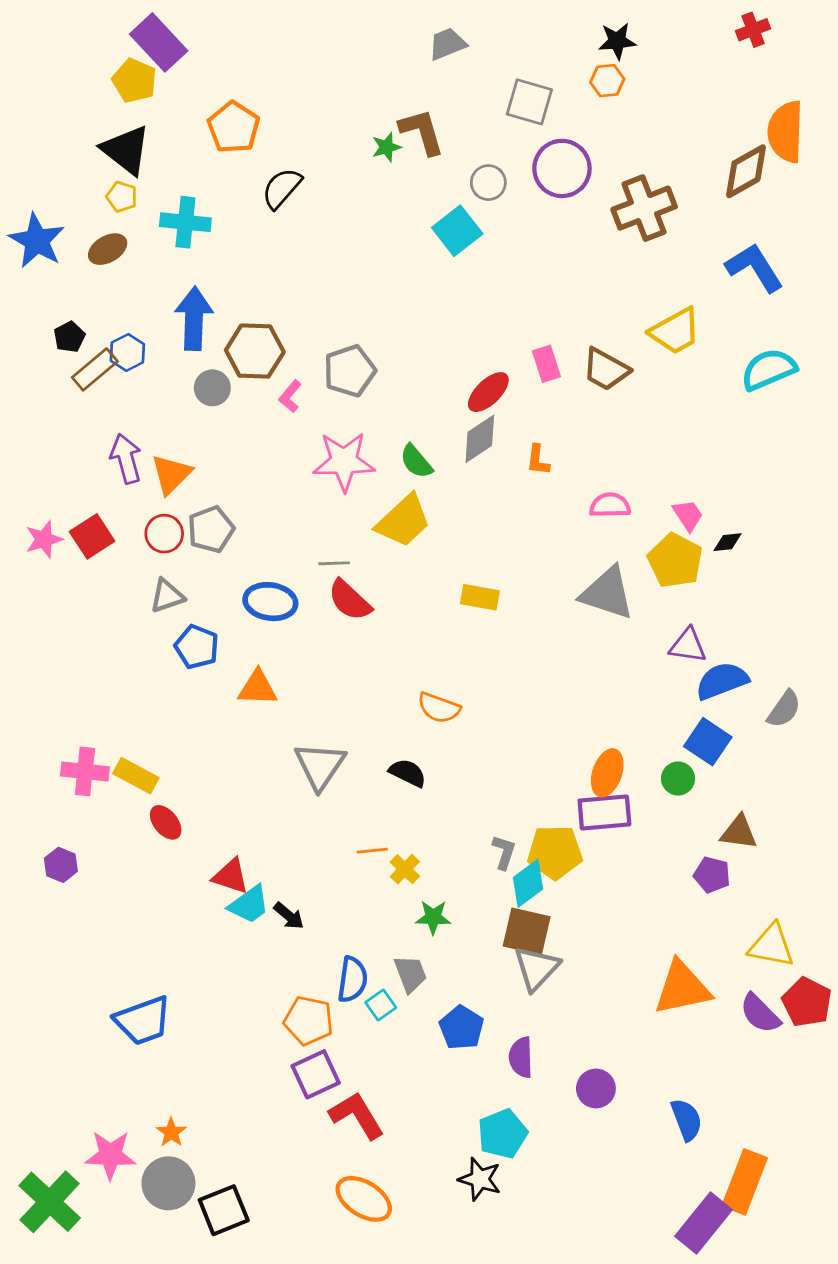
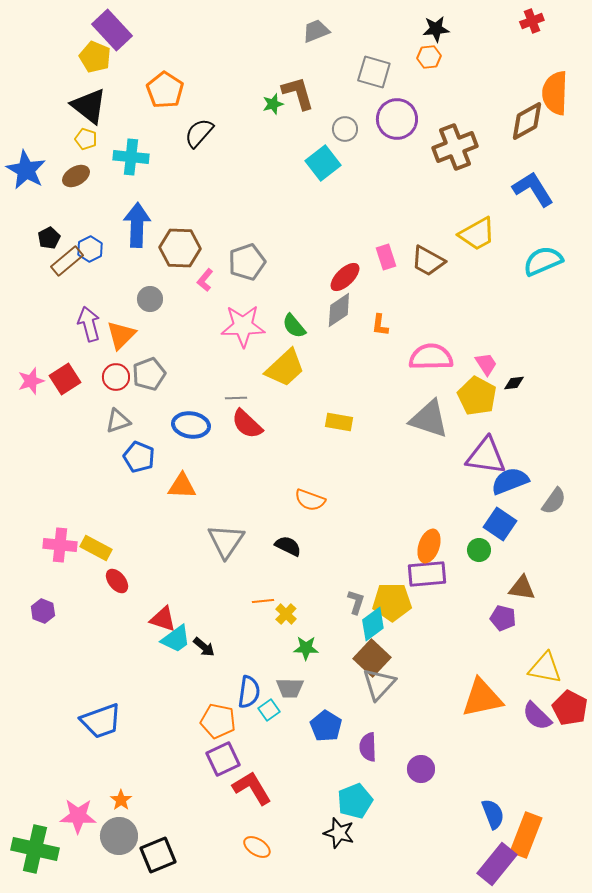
gray circle: (212, 388) -> (150, 299), moved
pink semicircle: (610, 505) -> (431, 357), size x1.5
purple triangle: (688, 645) -> (486, 456), size x1.5
brown square: (527, 931) -> (372, 658), turned 30
gray trapezoid: (410, 974) -> (290, 688), turned 112
blue semicircle: (687, 1120) -> (493, 814), moved
orange ellipse: (364, 1199) -> (257, 847), size x0.7
green cross: (50, 1202) -> (35, 849), turned -30

